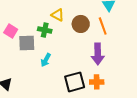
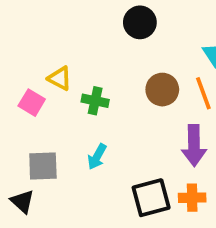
yellow triangle: (58, 15) -> (60, 78), moved
gray square: (27, 43) -> (43, 166), moved

